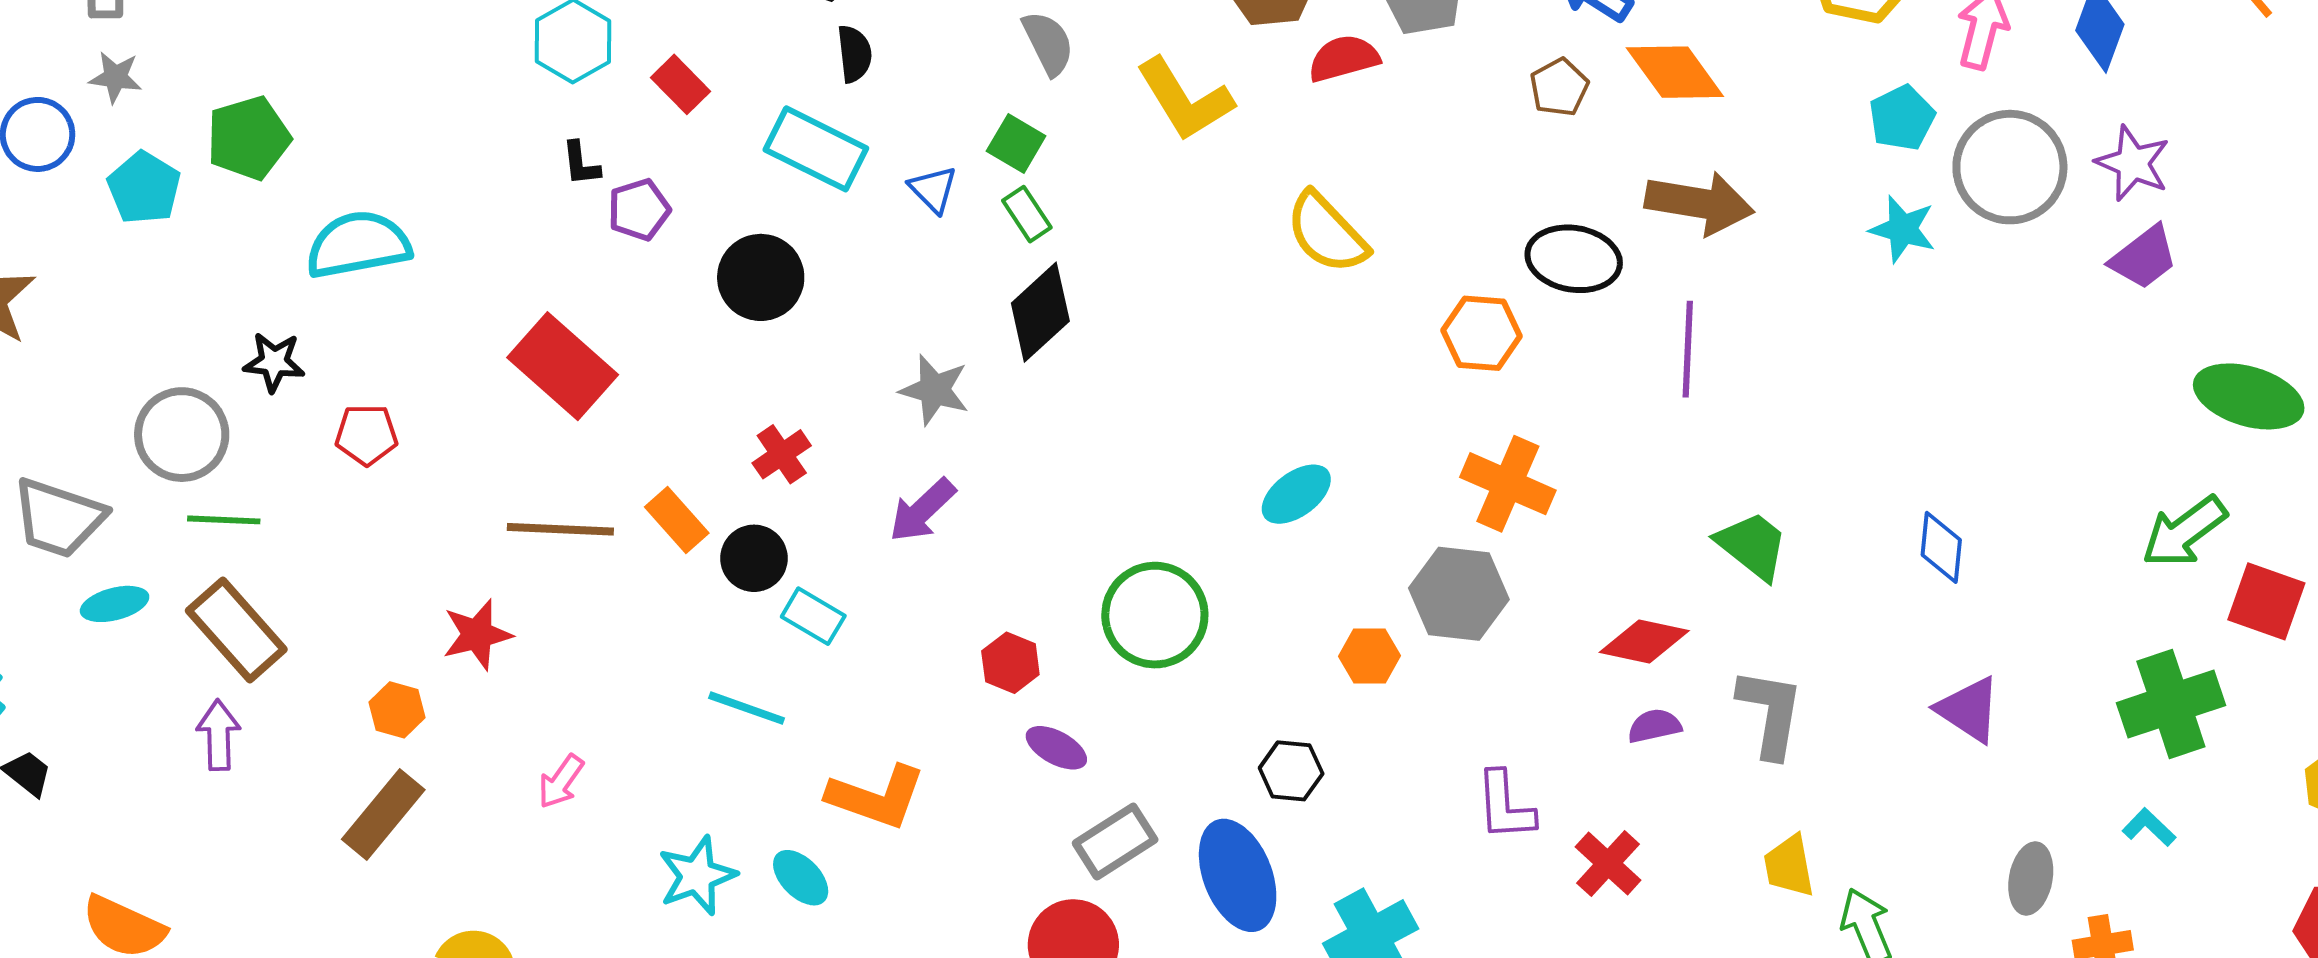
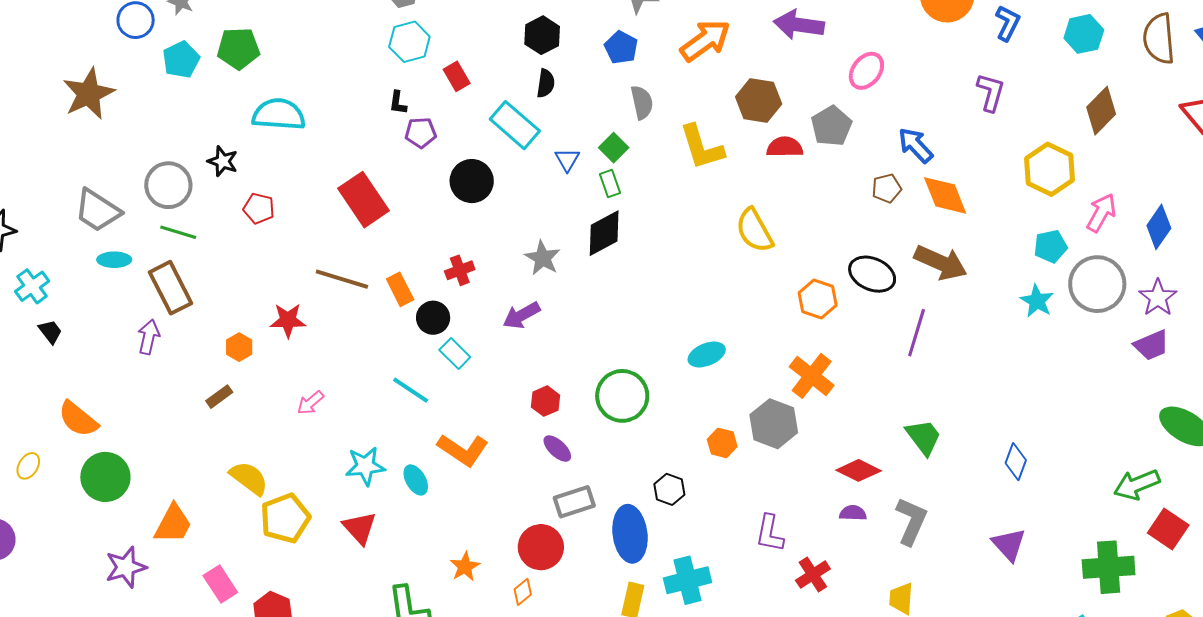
brown rectangle: (383, 815) -> (219, 397), size x0.6

